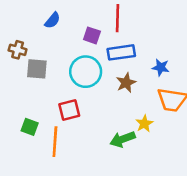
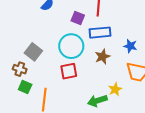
brown cross: (18, 50) -> (20, 69), moved
gray square: (37, 69) -> (33, 52), moved, turned 30
red square: (69, 110) -> (69, 71), moved

